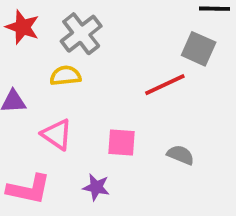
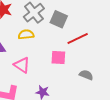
gray square: (199, 49) -> (59, 19), moved
pink square: (121, 142) -> (58, 58), moved

